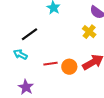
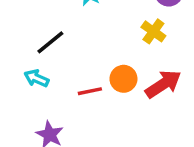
orange circle: (69, 67) -> (123, 79), moved

